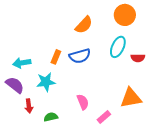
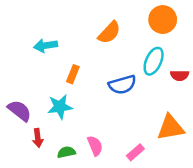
blue semicircle: (80, 56) -> (122, 85), moved
cyan arrow: (22, 63) -> (46, 46), moved
pink semicircle: (83, 102) -> (95, 146), moved

